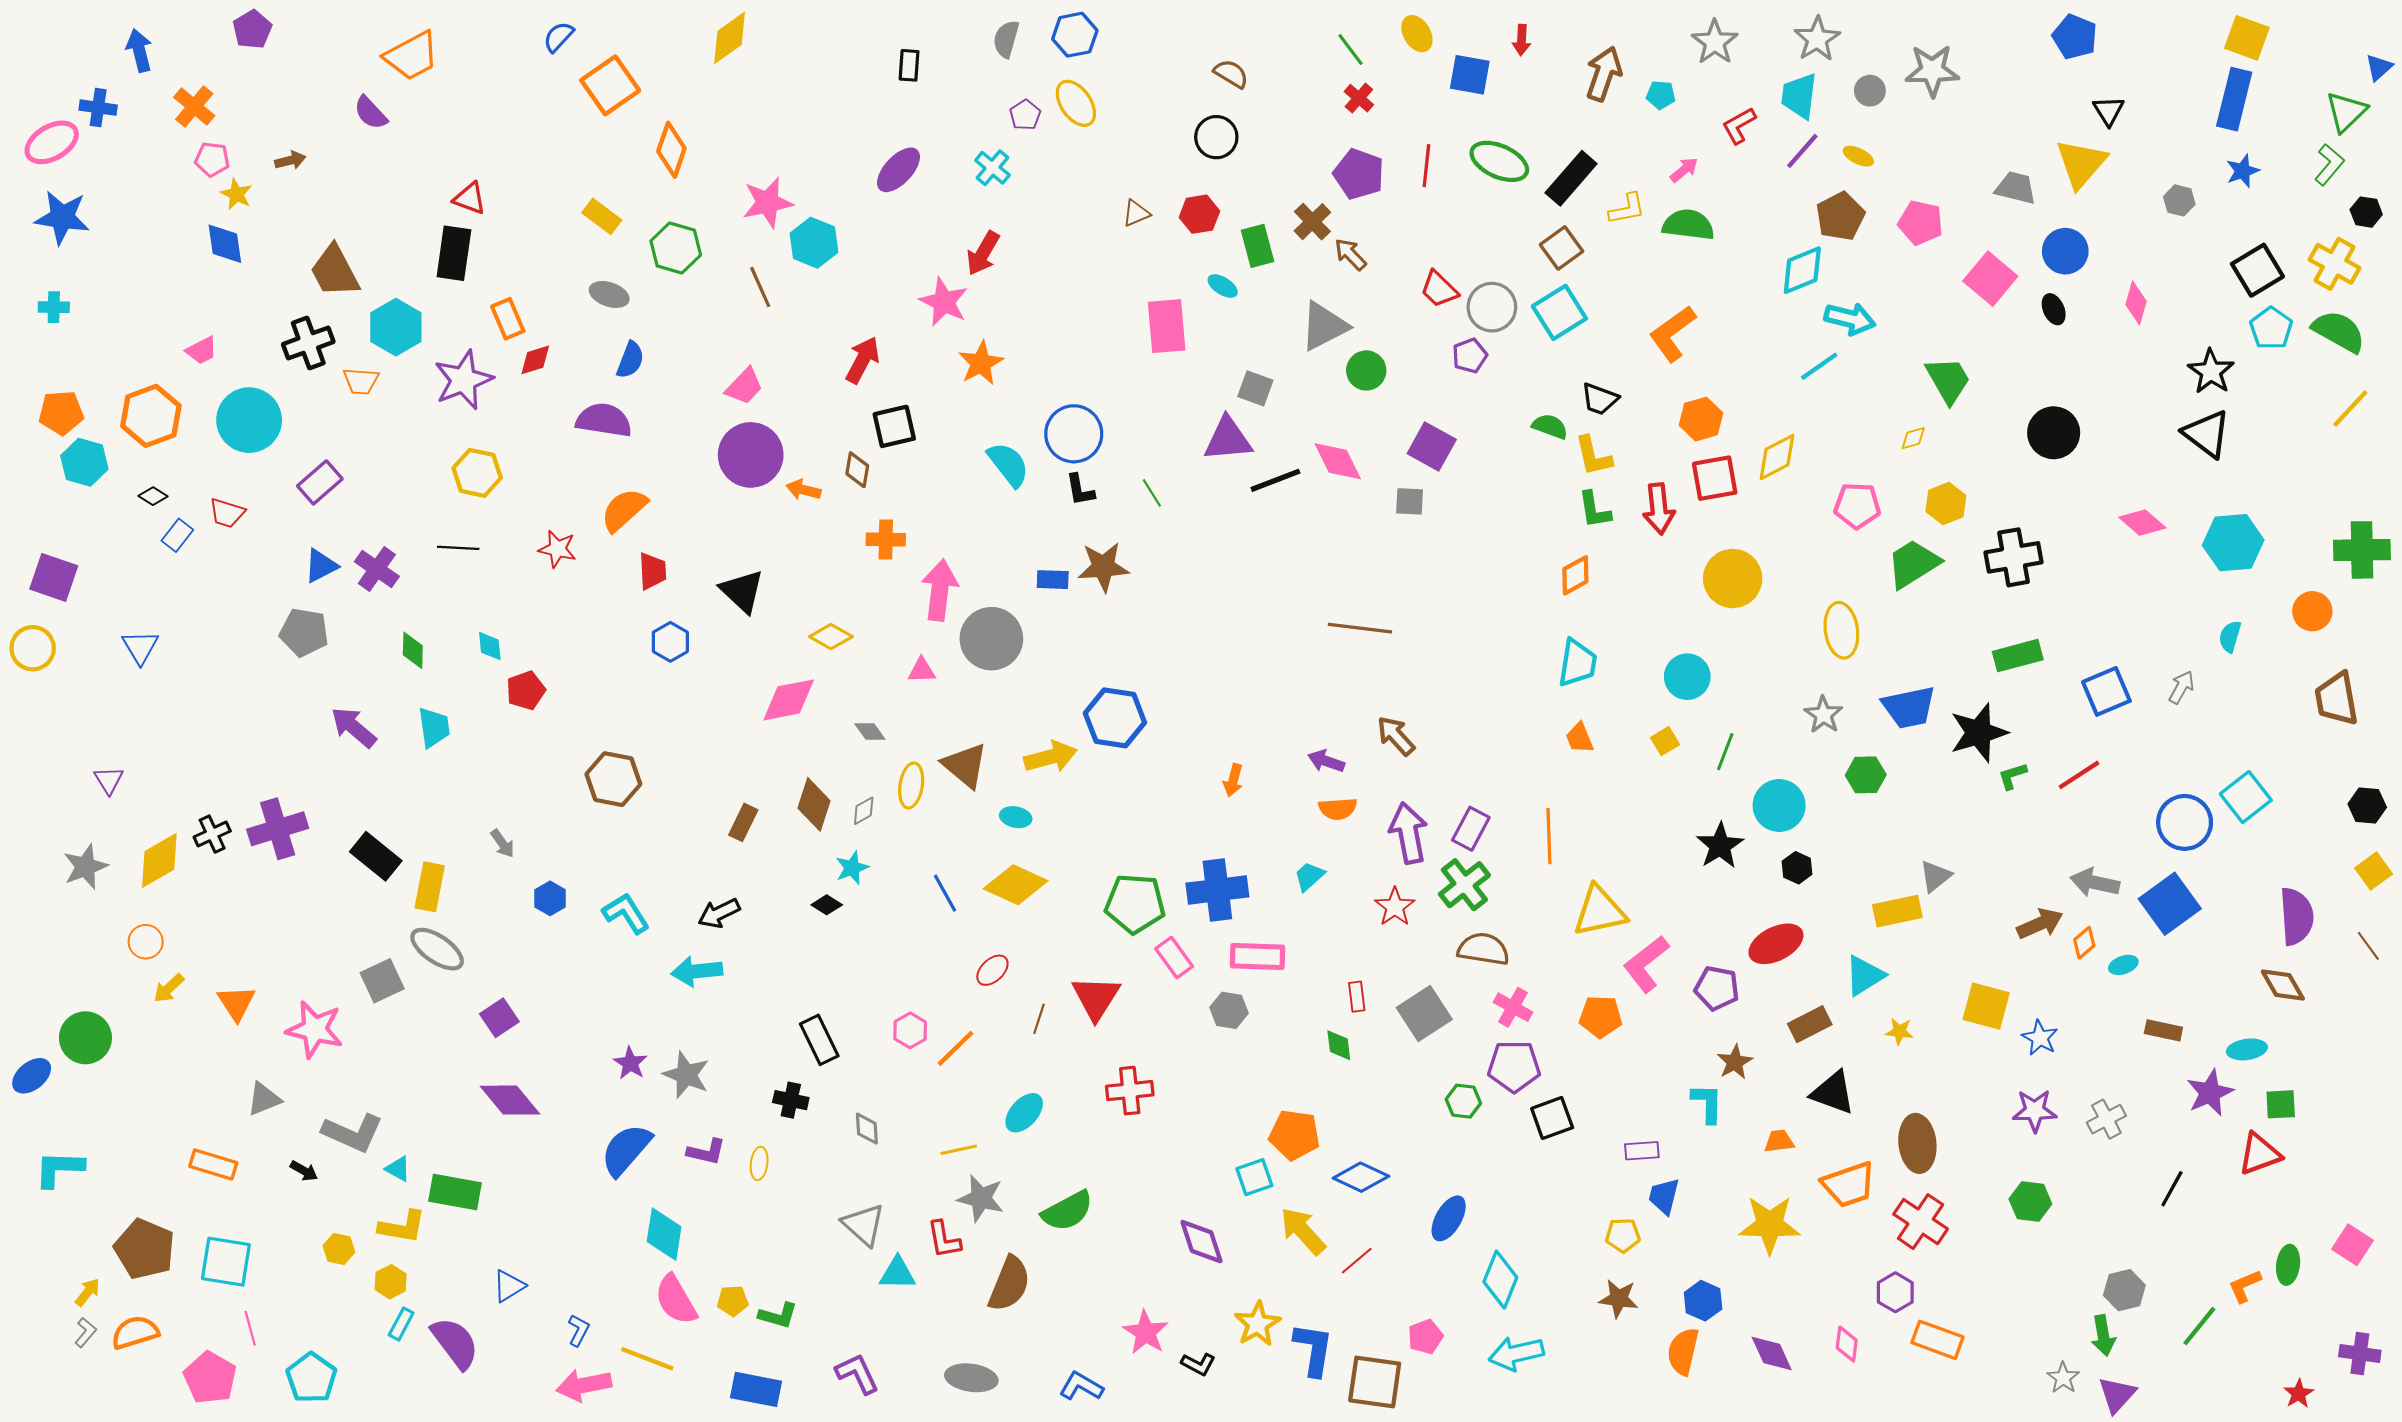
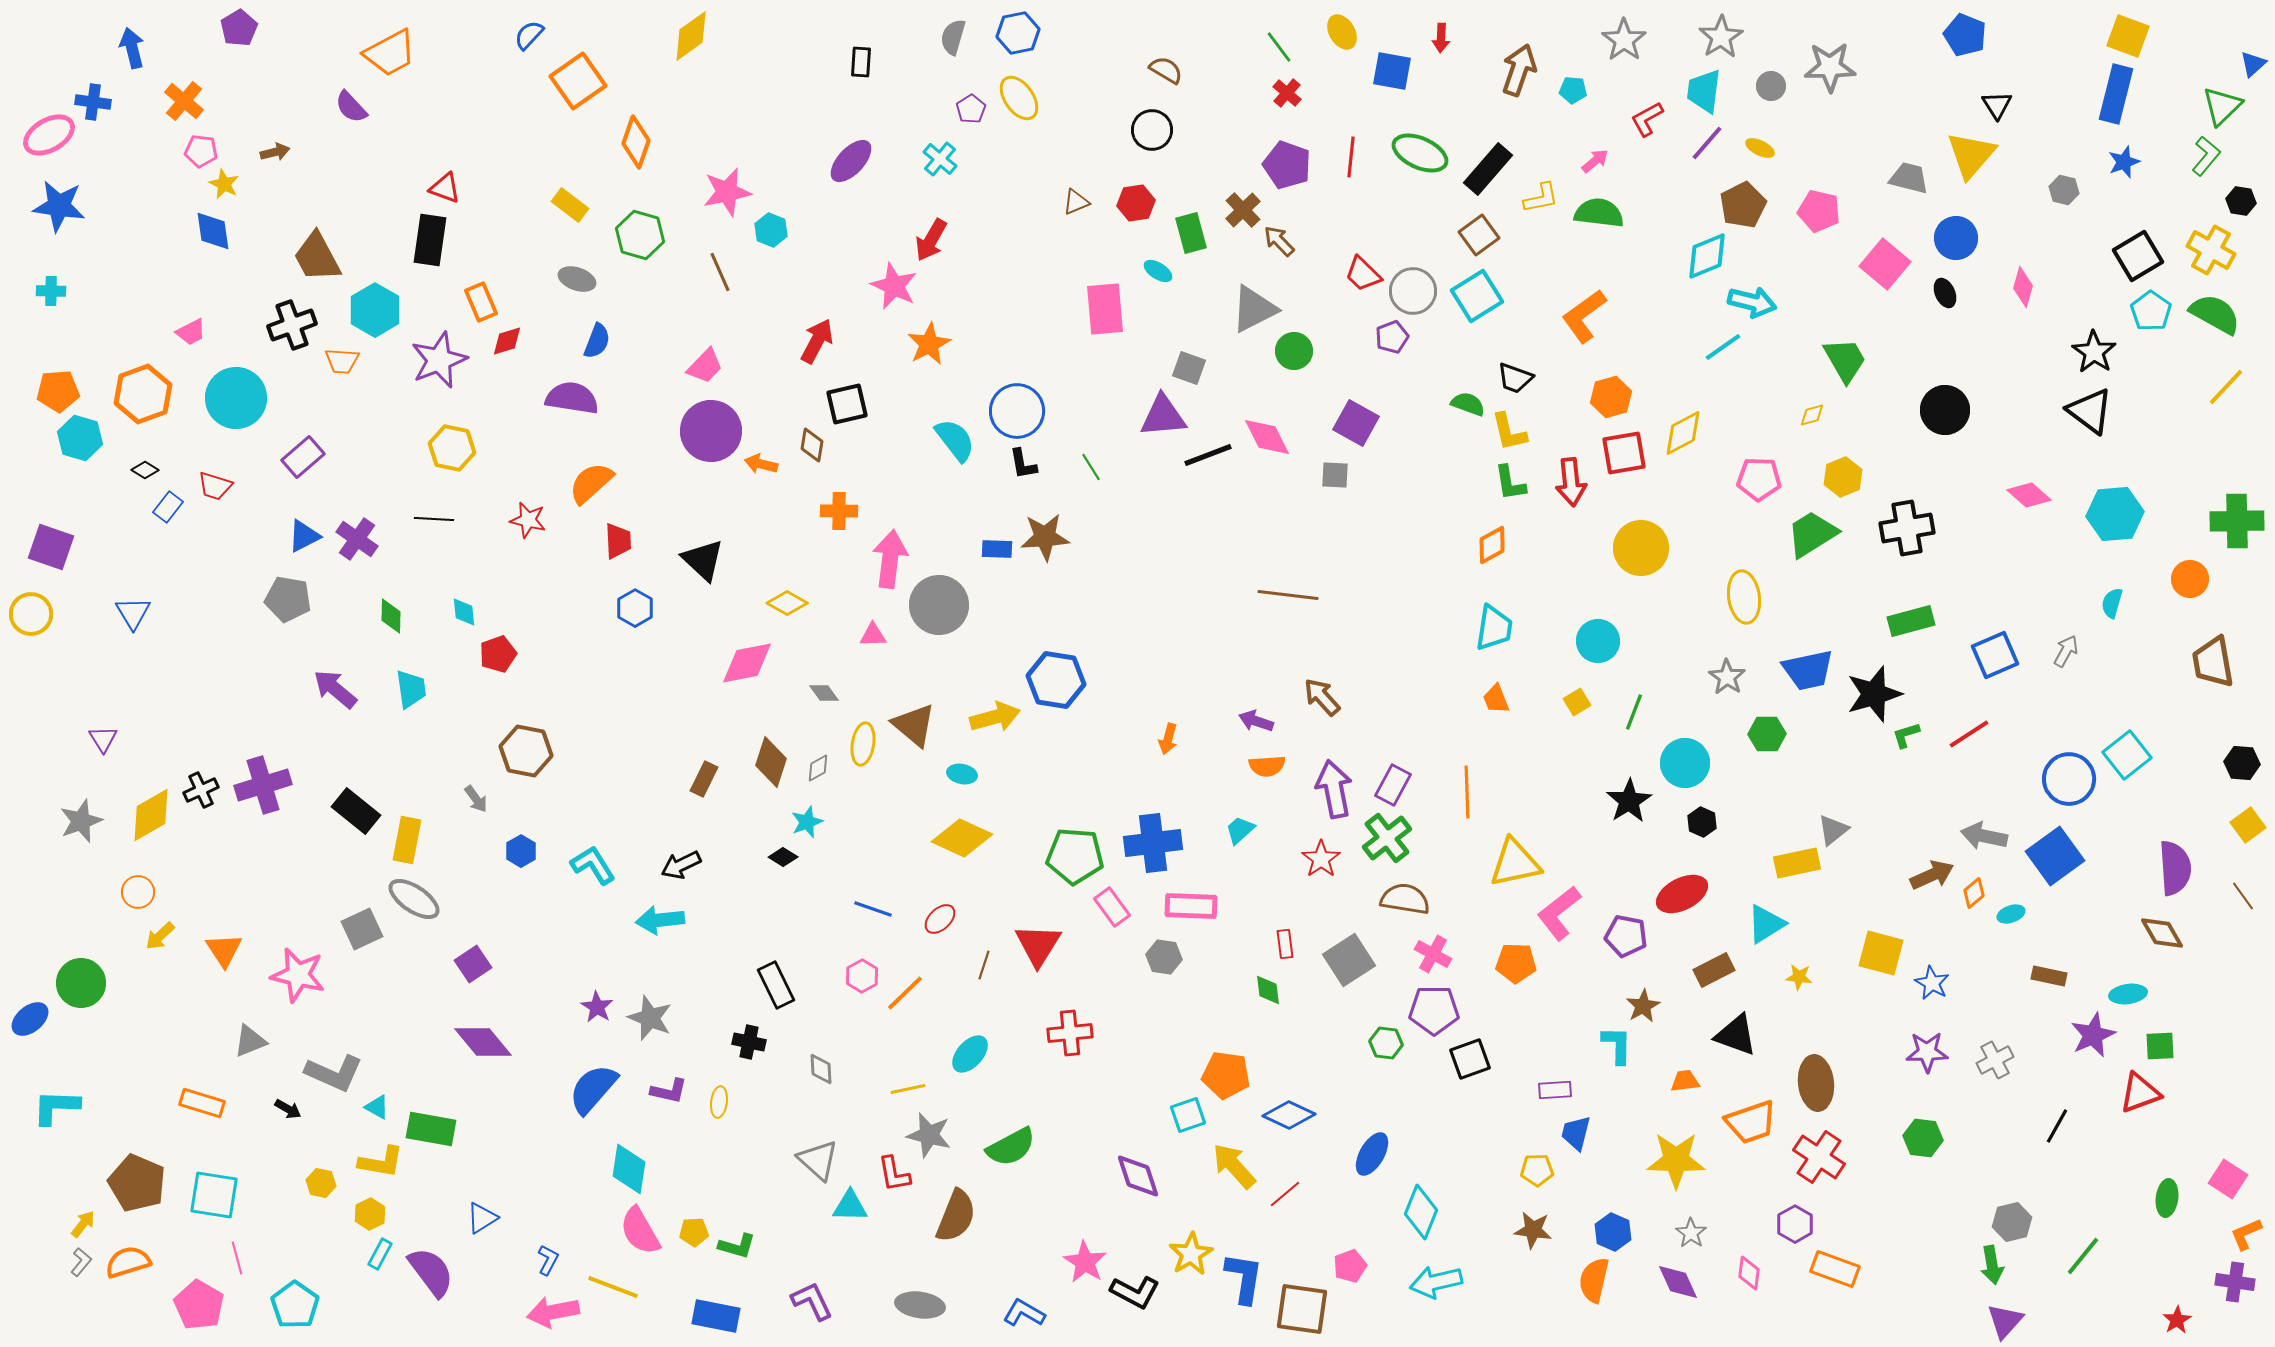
cyan hexagon: (814, 243) -> (771, 230), size x0.7
brown hexagon: (613, 779) -> (526, 751), moved
blue line: (945, 893) -> (873, 909), moved, turned -42
orange L-shape: (2245, 1286) -> (2246, 1234), moved
black L-shape: (1198, 1364) -> (1135, 1292), size x1.5
gray star: (2063, 1378) -> (1691, 1233), moved

